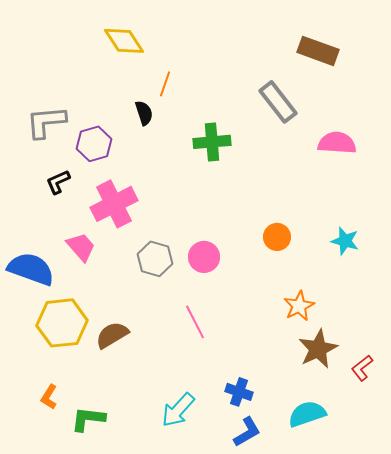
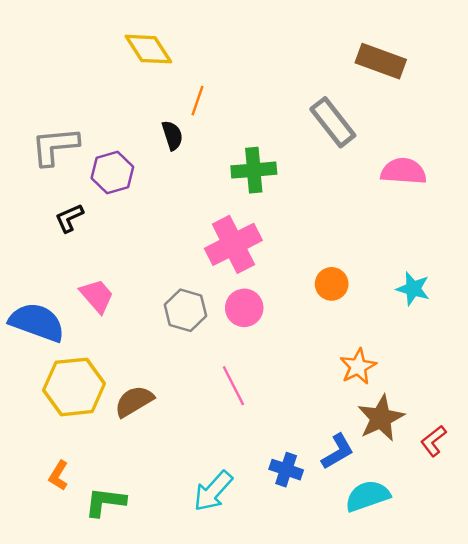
pink cross: (114, 204) -> (233, 244), moved
blue L-shape: (247, 432) -> (338, 452), moved

